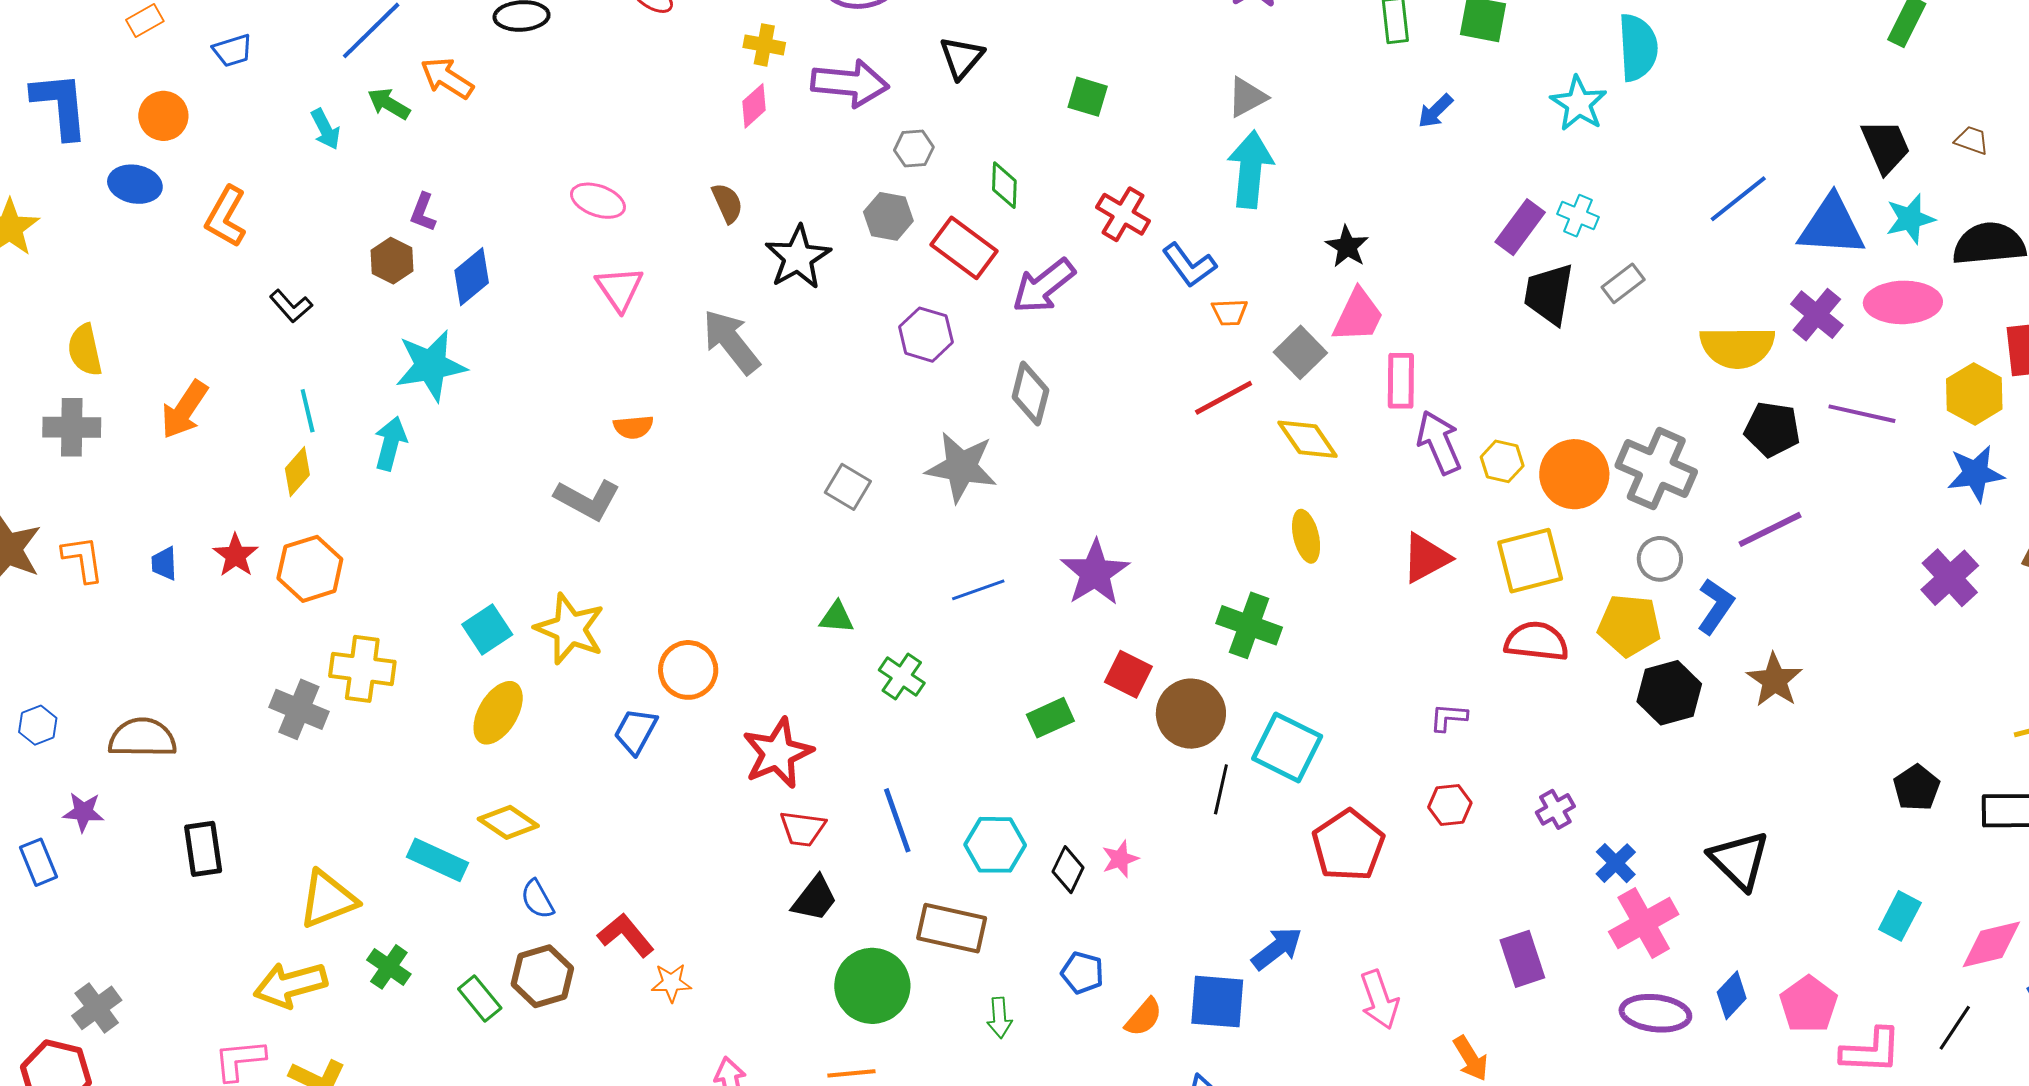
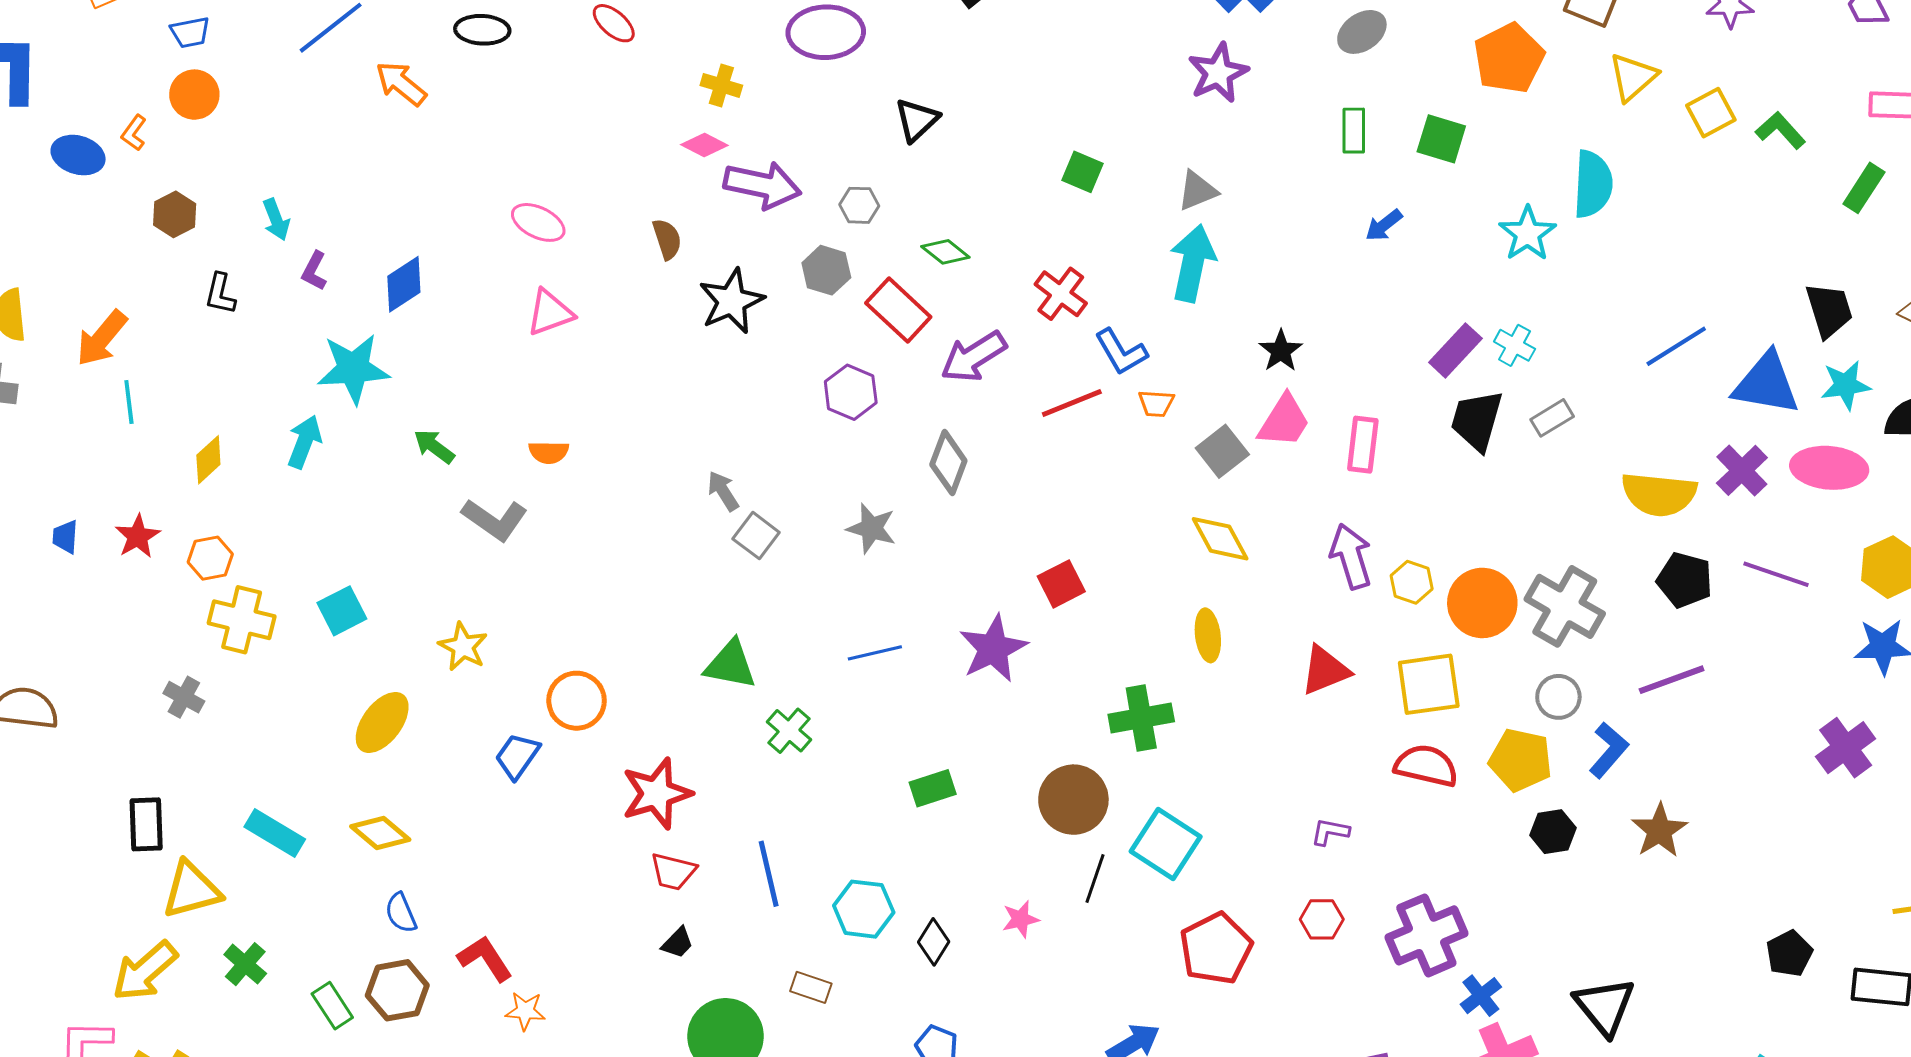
purple arrow: (850, 83) -> (762, 185), moved
green square: (1088, 97) -> (1082, 172), moved
green arrow: (389, 104) -> (434, 446), moved
pink diamond: (754, 106) -> (704, 145), turned 63
orange circle: (163, 116) -> (194, 95), moved
cyan arrow: (325, 129) -> (276, 219), moved
green diamond: (1004, 185) -> (945, 252), turned -60
purple L-shape: (423, 212) -> (314, 271), moved
orange L-shape: (226, 217) -> (134, 133), moved, size x0.6
brown hexagon: (392, 261) -> (175, 214), moved
pink triangle: (619, 289) -> (550, 313), turned 38
black L-shape: (291, 306) -> (220, 294), turned 48
gray arrow: (731, 342) -> (723, 491), moved, size x0.6
pink rectangle: (1401, 381) -> (1363, 445), moved
red line: (1224, 398) -> (1072, 403), moved
orange arrow: (184, 410) -> (102, 338), moved
cyan line: (308, 411) -> (129, 402), moved
gray star: (961, 467) -> (871, 528), size x0.7
orange hexagon: (310, 569) -> (210, 558), size x0.7
green triangle: (837, 617) -> (730, 665), size x1.5
green cross: (1249, 625) -> (1141, 718), turned -36
cyan square: (487, 629) -> (342, 611), moved
yellow star: (570, 629) -> (463, 647), size x0.7
yellow cross: (362, 669) -> (242, 620), moved
red square: (1128, 674) -> (1061, 584), moved, turned 30
black hexagon: (1669, 693) -> (1553, 832), size x0.7
gray cross: (299, 709) -> (184, 697), size x0.7
purple cross: (1555, 809) -> (1426, 935), size x2.0
black rectangle: (203, 849) -> (146, 824), moved
pink star: (1120, 859) -> (1020, 919), moved
cyan rectangle: (438, 860) -> (275, 833), moved
black trapezoid: (815, 899) -> (678, 943), size x0.7
brown rectangle: (952, 928) -> (811, 987), size x0.6
yellow arrow: (290, 985) -> (145, 971), turned -32

